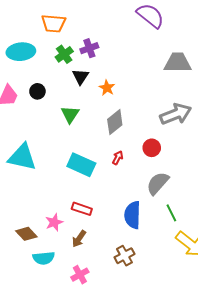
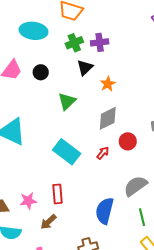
red circle: (152, 148) -> (128, 141), moved
red rectangle: (82, 209) -> (58, 194), turned 54

